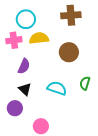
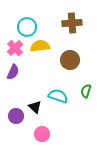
pink cross: (14, 40) -> (15, 48), turned -35
purple semicircle: (24, 66) -> (13, 72), moved
black triangle: (25, 89) -> (35, 107), moved

